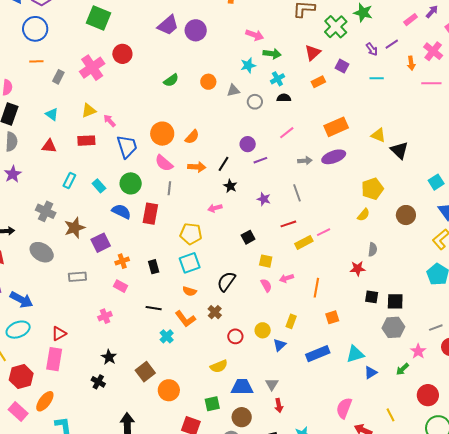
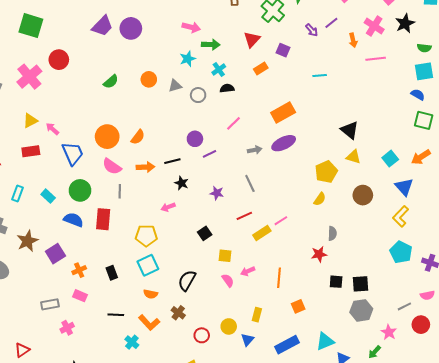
cyan line: (377, 78) -> (320, 75), moved
yellow triangle: (378, 135) -> (353, 157), moved
black line: (223, 164) -> (172, 161), turned 49
gray rectangle: (77, 277) -> (50, 304), moved

